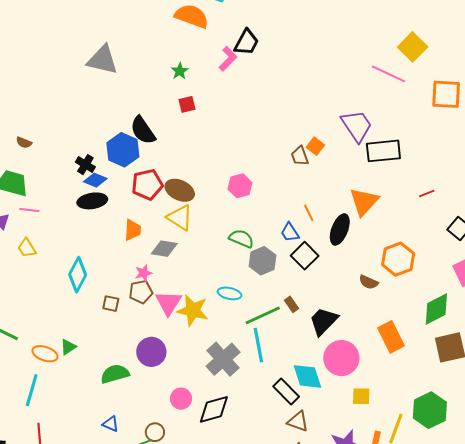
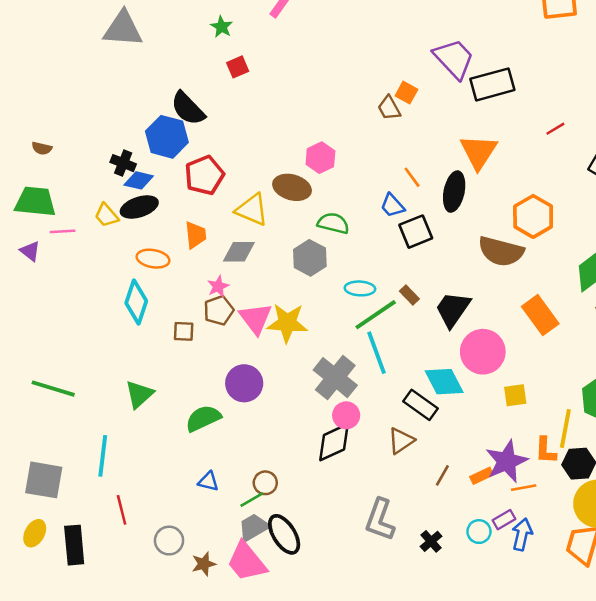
brown ellipse: (180, 190) -> (292, 187), moved
yellow trapezoid: (27, 248) -> (107, 215), moved
black square: (305, 256) -> (416, 232), turned 32
gray hexagon: (262, 261) -> (310, 258), moved
brown semicircle: (369, 282) -> (501, 251), size x1.8
cyan ellipse: (229, 293) -> (360, 288), moved
green triangle: (68, 347) -> (139, 394), size x1.4
orange ellipse: (45, 354) -> (153, 259), moved
pink circle: (181, 399) -> (346, 415), moved
brown triangle: (298, 421) -> (401, 441), moved, turned -45

